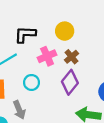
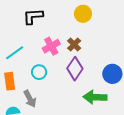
yellow circle: (65, 31) -> (83, 14), moved
black L-shape: (25, 34) -> (33, 16), moved

